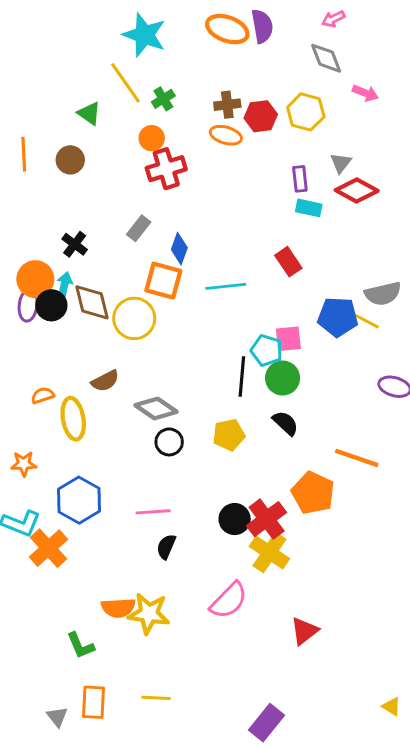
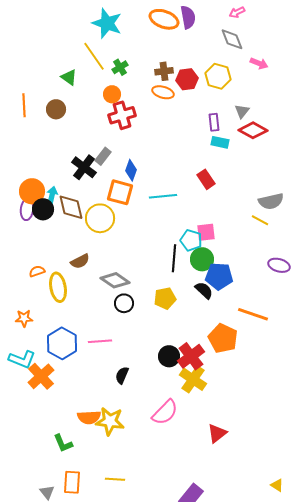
black cross: (75, 244) -> (84, 167), moved, size x1.4
blue pentagon: (338, 317) -> (219, 276), moved
pink line: (153, 512) -> (100, 341), moved

